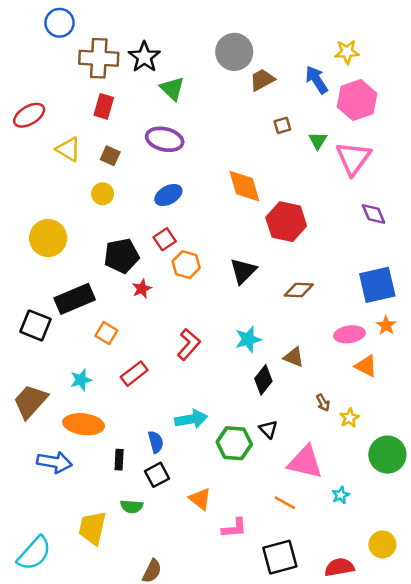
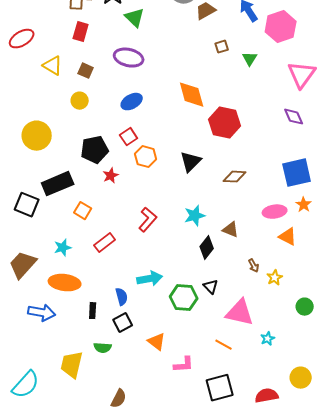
pink triangle: (353, 158) -> (302, 75), moved
green circle: (387, 455) -> (305, 307), size x0.6

